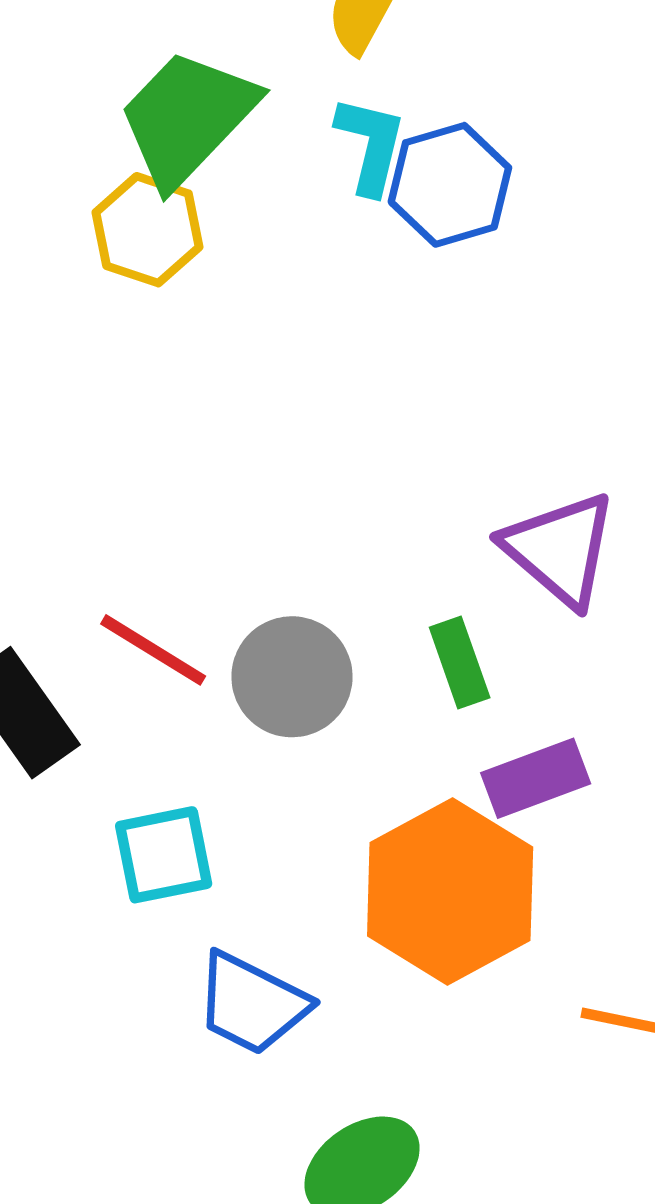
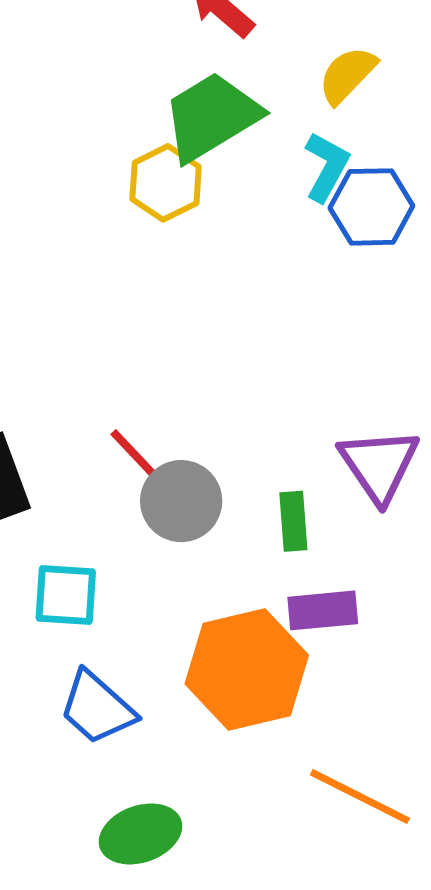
red line: (153, 650) -> (140, 461), moved

